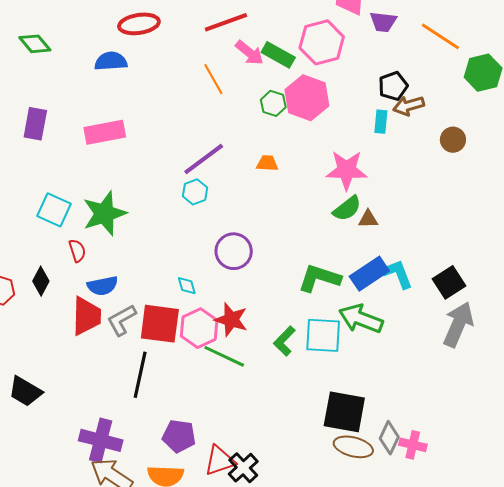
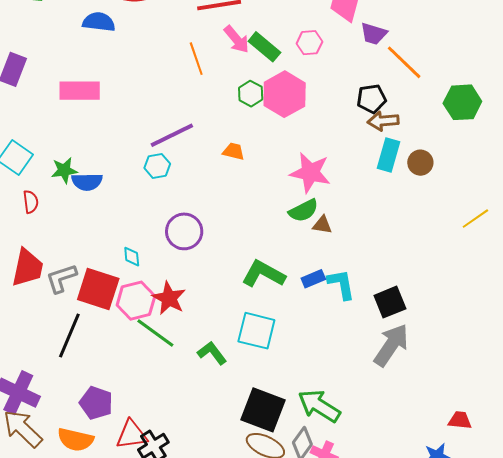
orange line: (440, 36) -> (404, 62), moved
pink hexagon: (322, 42) -> (309, 43), size x0.6
cyan rectangle: (381, 122) -> (389, 155), moved, size x1.4
green star: (104, 213) -> (64, 170), size x0.6
blue rectangle: (369, 274) -> (313, 279), size x0.6
blue semicircle: (103, 286) -> (87, 182), moved
green arrow: (361, 319) -> (319, 406), moved
green L-shape: (284, 341) -> (212, 353), moved, turned 88

